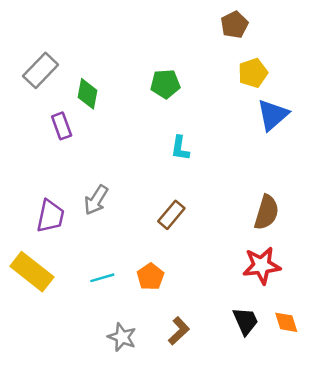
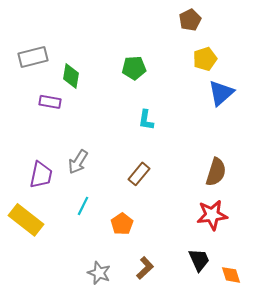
gray rectangle: (41, 70) -> (33, 57), turned 32
purple rectangle: (62, 126) -> (50, 102), turned -60
cyan line: (102, 278) -> (83, 206), moved, turned -48
orange diamond: (286, 322) -> (231, 275), moved

